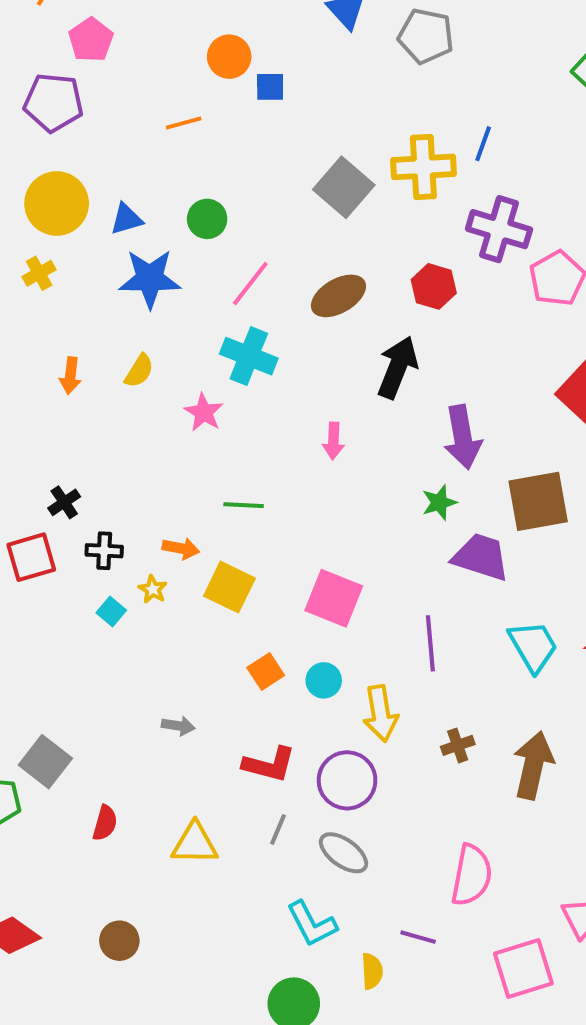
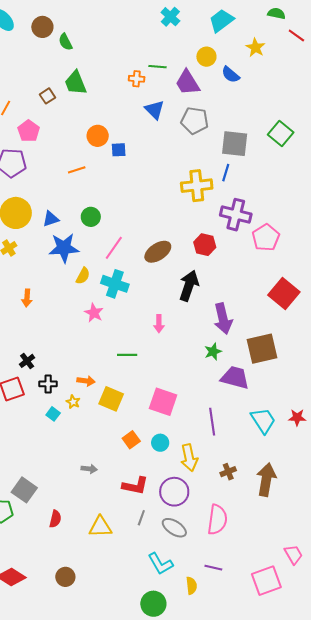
gray square: (344, 187) -> (235, 144), moved, turned -32
yellow semicircle: (139, 371) -> (83, 276), moved
green line: (244, 505) -> (127, 355), moved
pink semicircle: (471, 875) -> (217, 520), moved

